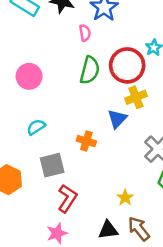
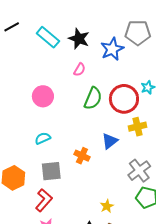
pink semicircle: (85, 33) -> (79, 70), moved, turned 32
yellow cross: (136, 97) -> (137, 127), moved
red L-shape: (67, 198) -> (44, 200), moved

